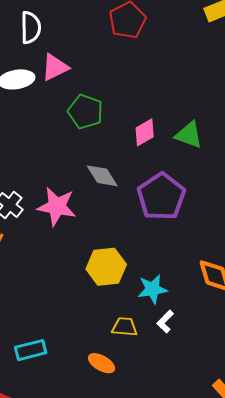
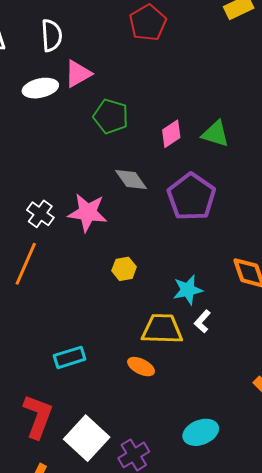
yellow hexagon: (106, 267) -> (124, 269), moved, size x0.6
yellow trapezoid: (125, 327) -> (162, 329), size x1.6

